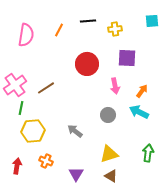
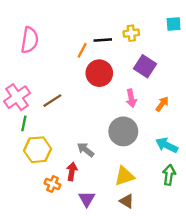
black line: (88, 21) -> (103, 40), moved
orange line: (59, 30) -> (82, 50), moved
purple square: (127, 58) -> (145, 66), turned 30
cyan arrow: (139, 112) -> (167, 145), moved
gray circle: (108, 115) -> (123, 131), size x1.6
red arrow: (17, 166) -> (72, 171), moved

